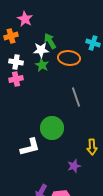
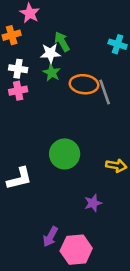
orange ellipse: (69, 58) -> (84, 84), moved
gray line: (76, 97) -> (105, 92), moved
white L-shape: (30, 147) -> (19, 179), moved
yellow arrow: (92, 147) -> (116, 166), moved, turned -77

